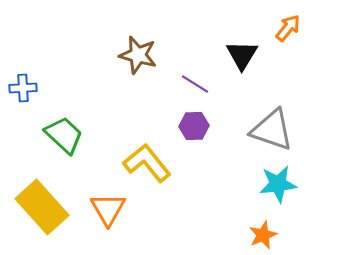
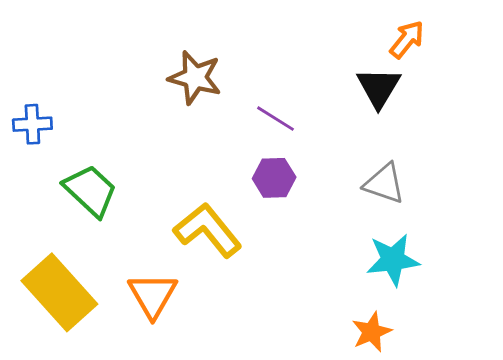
black triangle: (242, 55) -> (379, 87), moved
gray triangle: (272, 130) -> (384, 184), size x0.7

